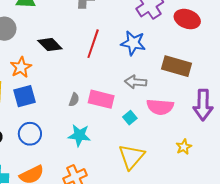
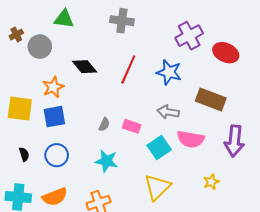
pink rectangle: (101, 99) -> (132, 126), size x0.7
cyan square: (130, 118) -> (159, 148), size x1.6

